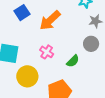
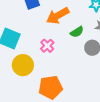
green semicircle: (73, 61) -> (77, 32), moved

